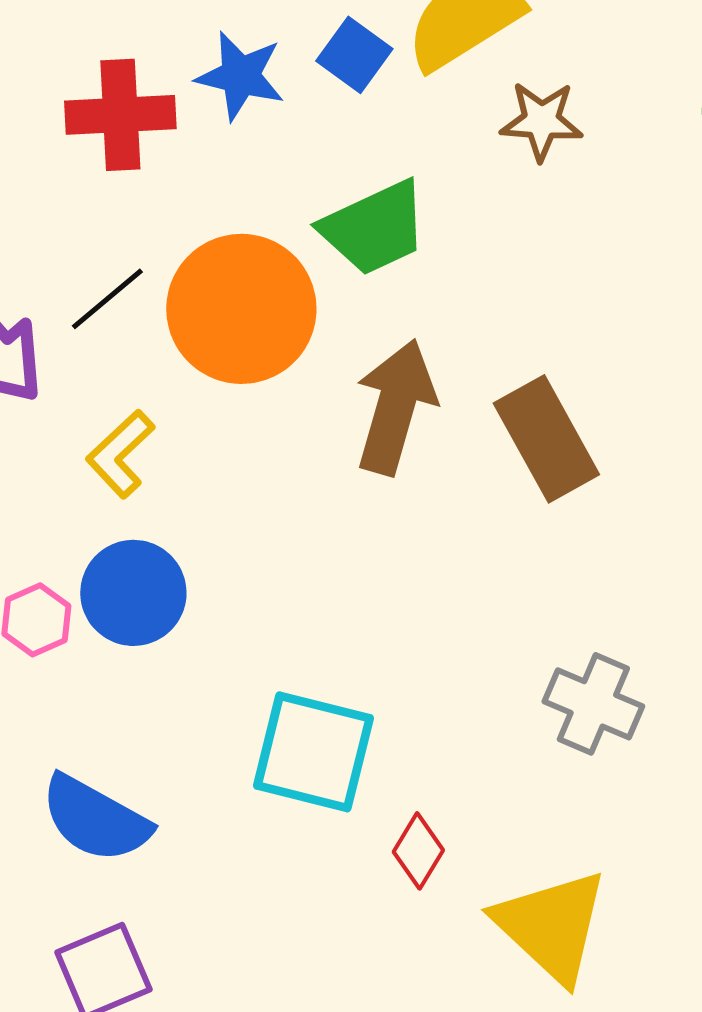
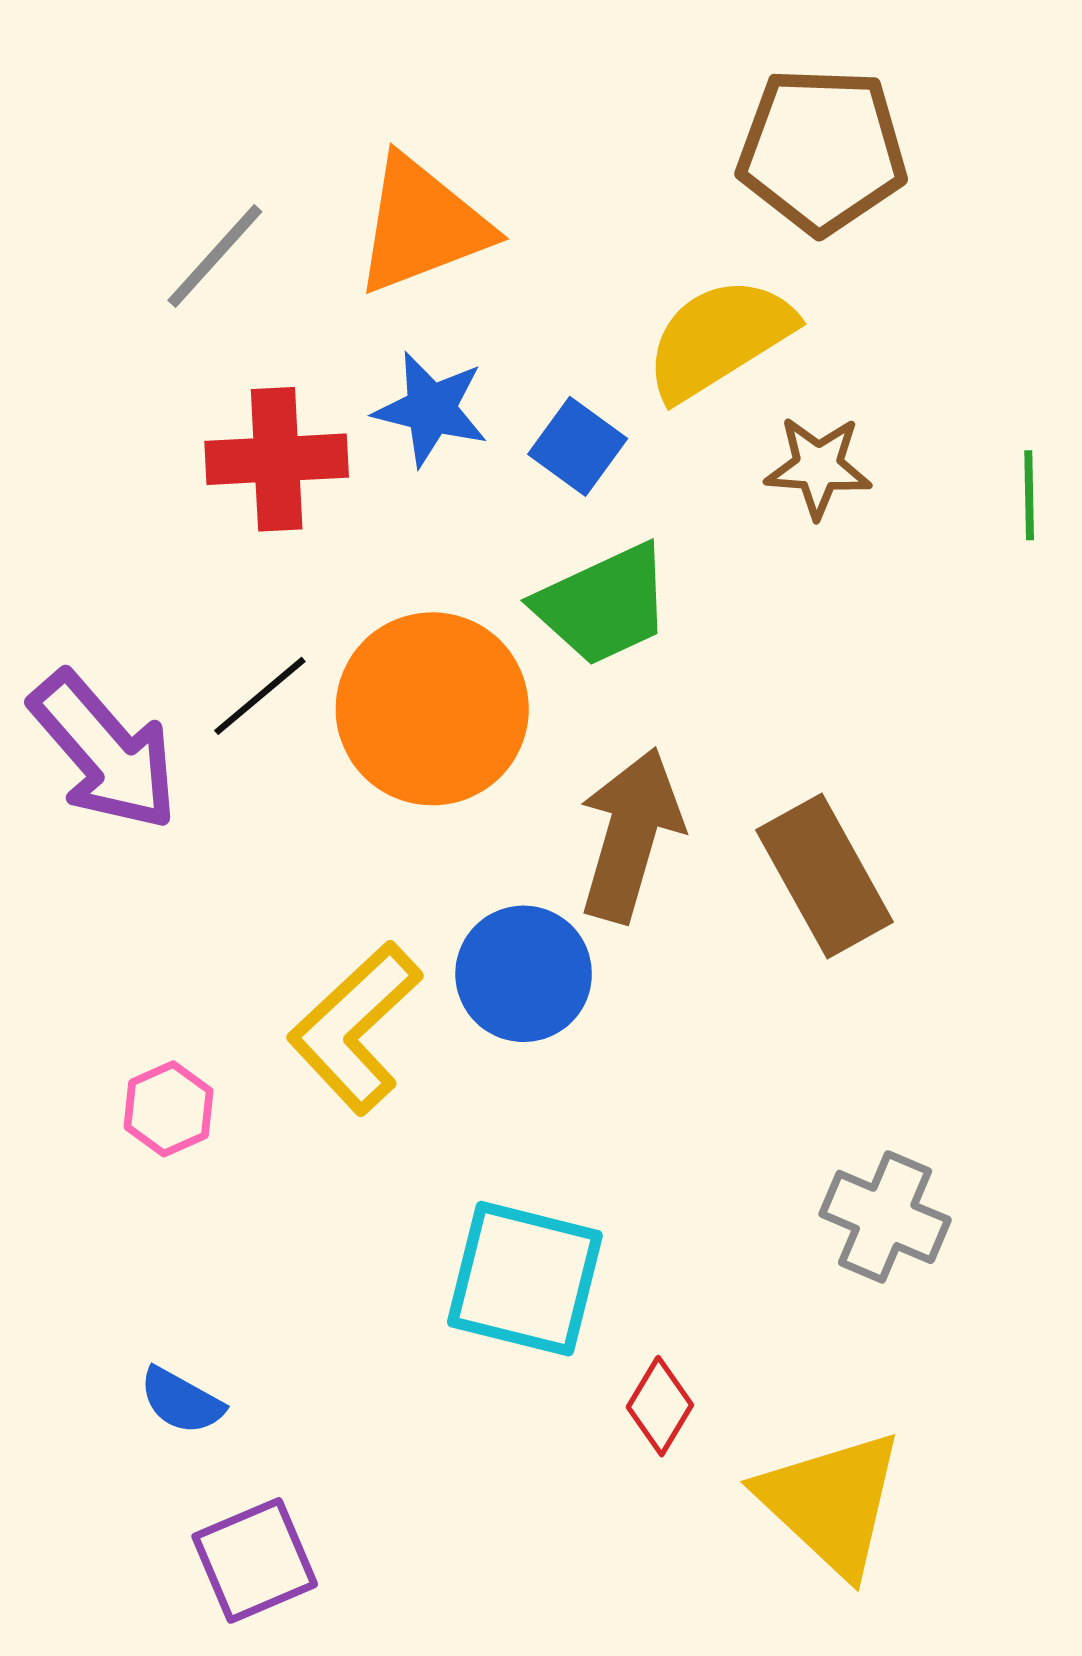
blue square: (354, 55) -> (578, 446), moved
yellow L-shape: (120, 454) -> (355, 1028), moved, size x1.5
blue circle: (133, 593) -> (524, 974), moved
blue semicircle: (95, 819) -> (181, 1401), moved, size x0.6

